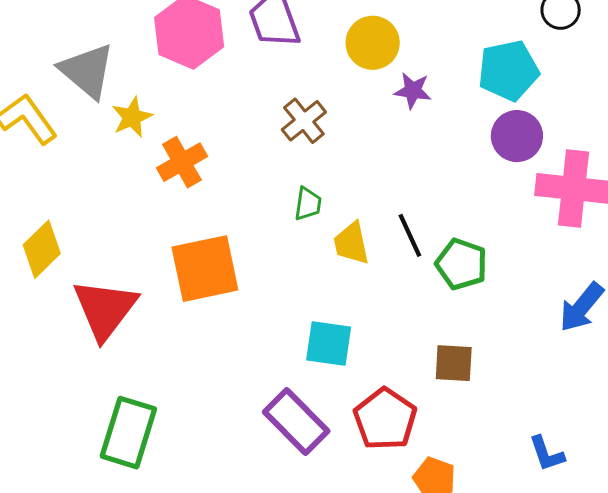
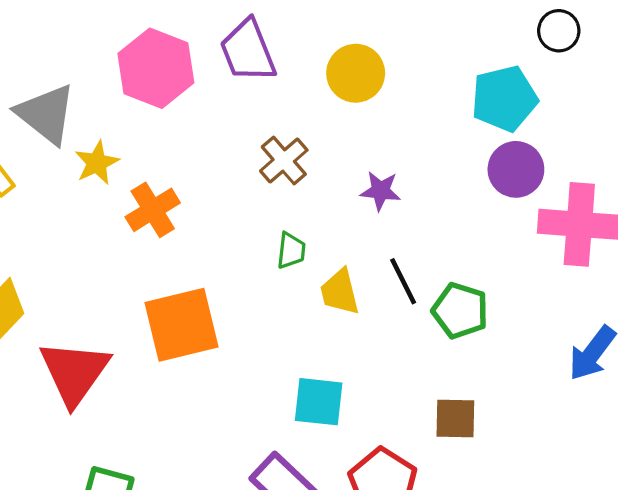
purple star: (413, 91) -> (380, 191), moved

